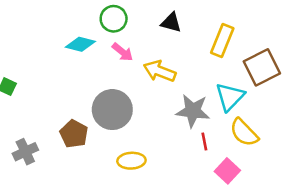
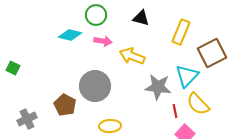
pink arrow: (123, 52) -> (103, 41), turned -30
red line: (204, 141) -> (175, 111), moved

